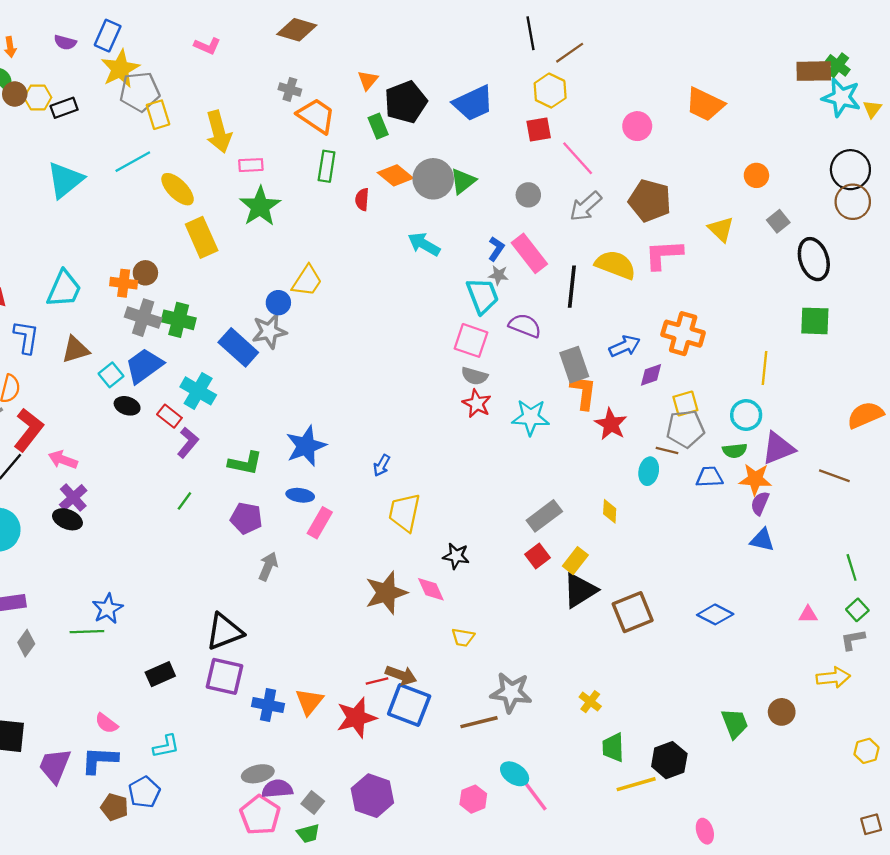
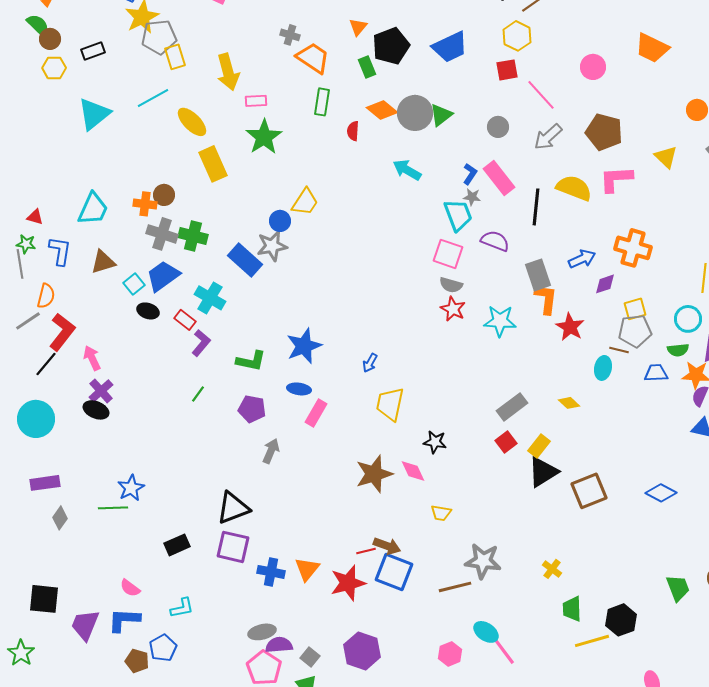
yellow hexagon: (38, 97) -> (54, 68), moved
pink arrow: (63, 460) -> (92, 358), turned 45
yellow diamond: (610, 511) -> (569, 403), turned -50

